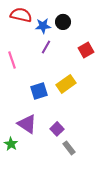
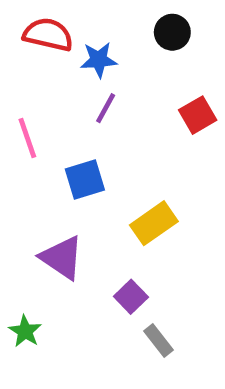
black circle: (63, 22) -> (172, 32), moved
yellow rectangle: (66, 84) -> (154, 223), moved
blue square: (39, 91) -> (85, 179), moved
purple triangle: (27, 124) -> (62, 258), moved

